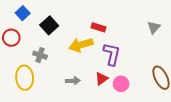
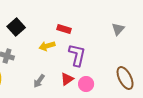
yellow arrow: (81, 45) -> (47, 46), size x0.7
gray arrow: (73, 81) -> (39, 81), turned 128

